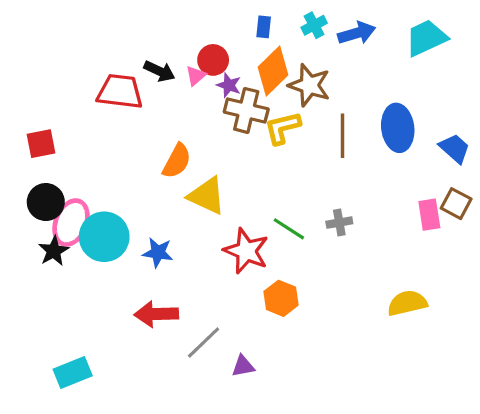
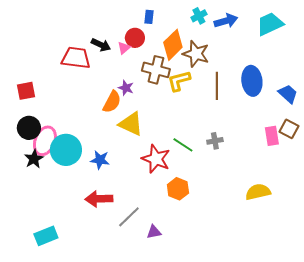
blue rectangle: (264, 27) -> (149, 17), moved
purple star: (229, 85) -> (126, 88), moved

